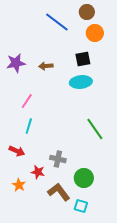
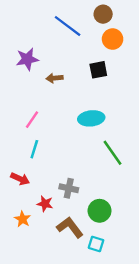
purple star: (16, 63) -> (27, 59), moved
cyan ellipse: (81, 82) -> (91, 118), moved

